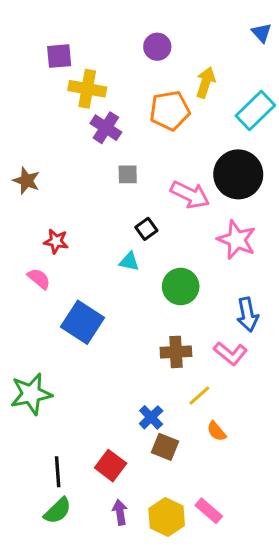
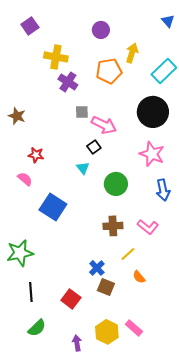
purple square: (59, 56) -> (30, 26), moved, turned -30
pink arrow: (190, 195) -> (104, 125), moved
cyan triangle: (129, 262) -> (83, 168), turned 40
blue arrow: (248, 315) -> (163, 190), moved
black line: (58, 472) -> (31, 292), moved
purple arrow: (120, 512) -> (77, 343), moved

